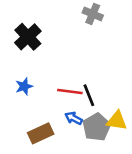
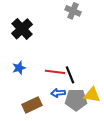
blue arrow: (74, 118) -> (58, 93), turned -32
gray pentagon: (96, 127) -> (76, 100), turned 30

